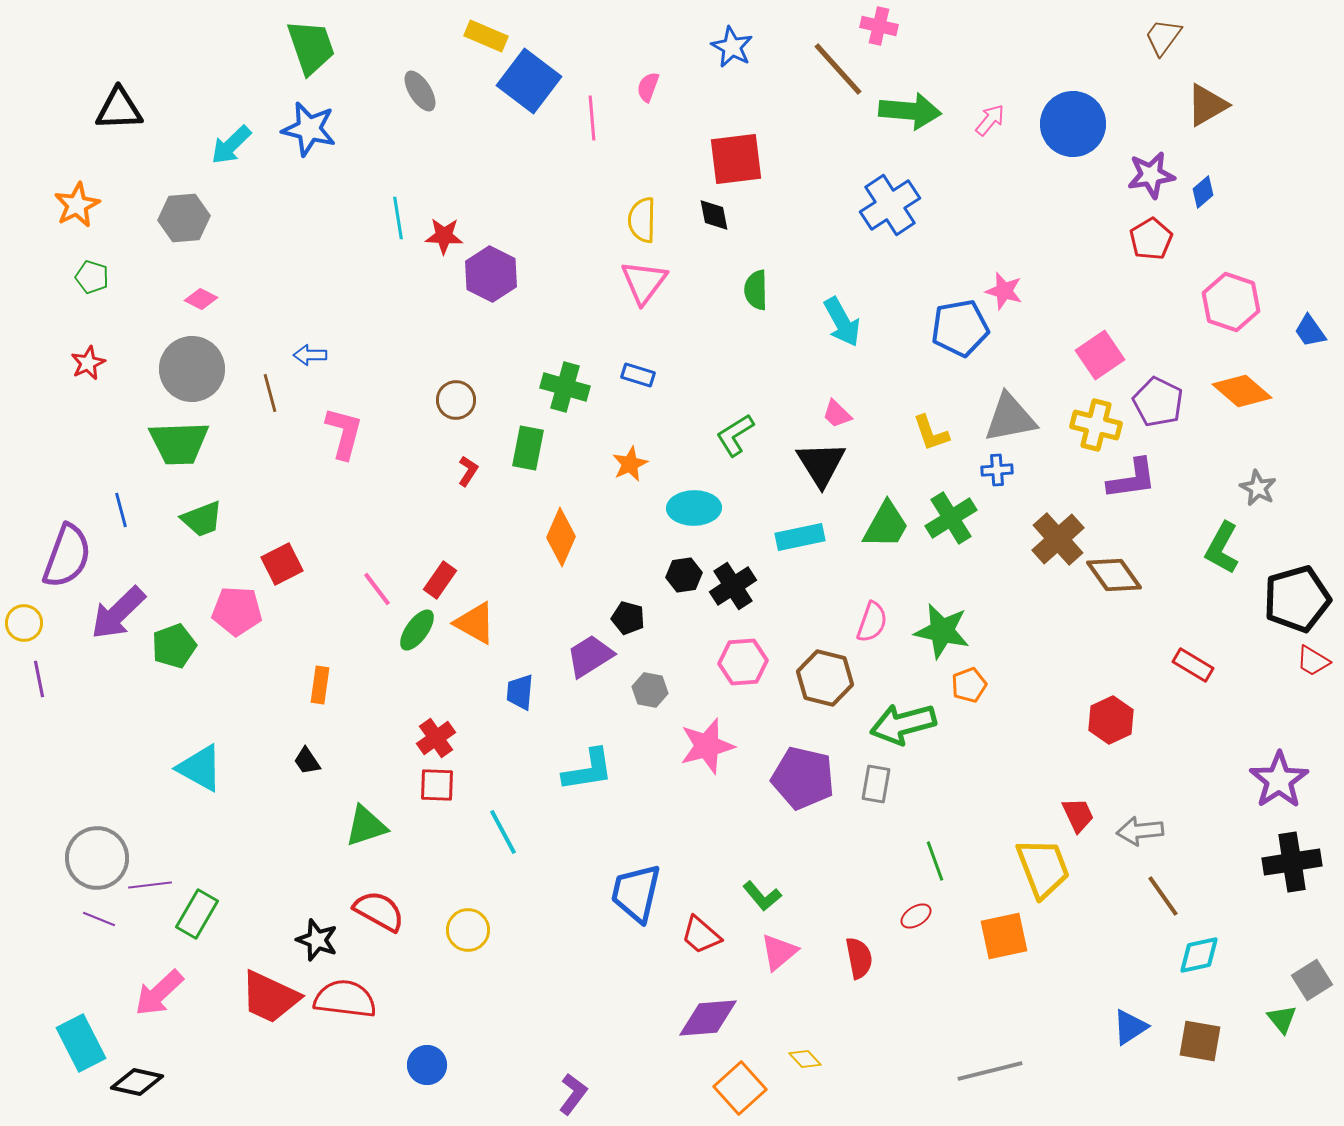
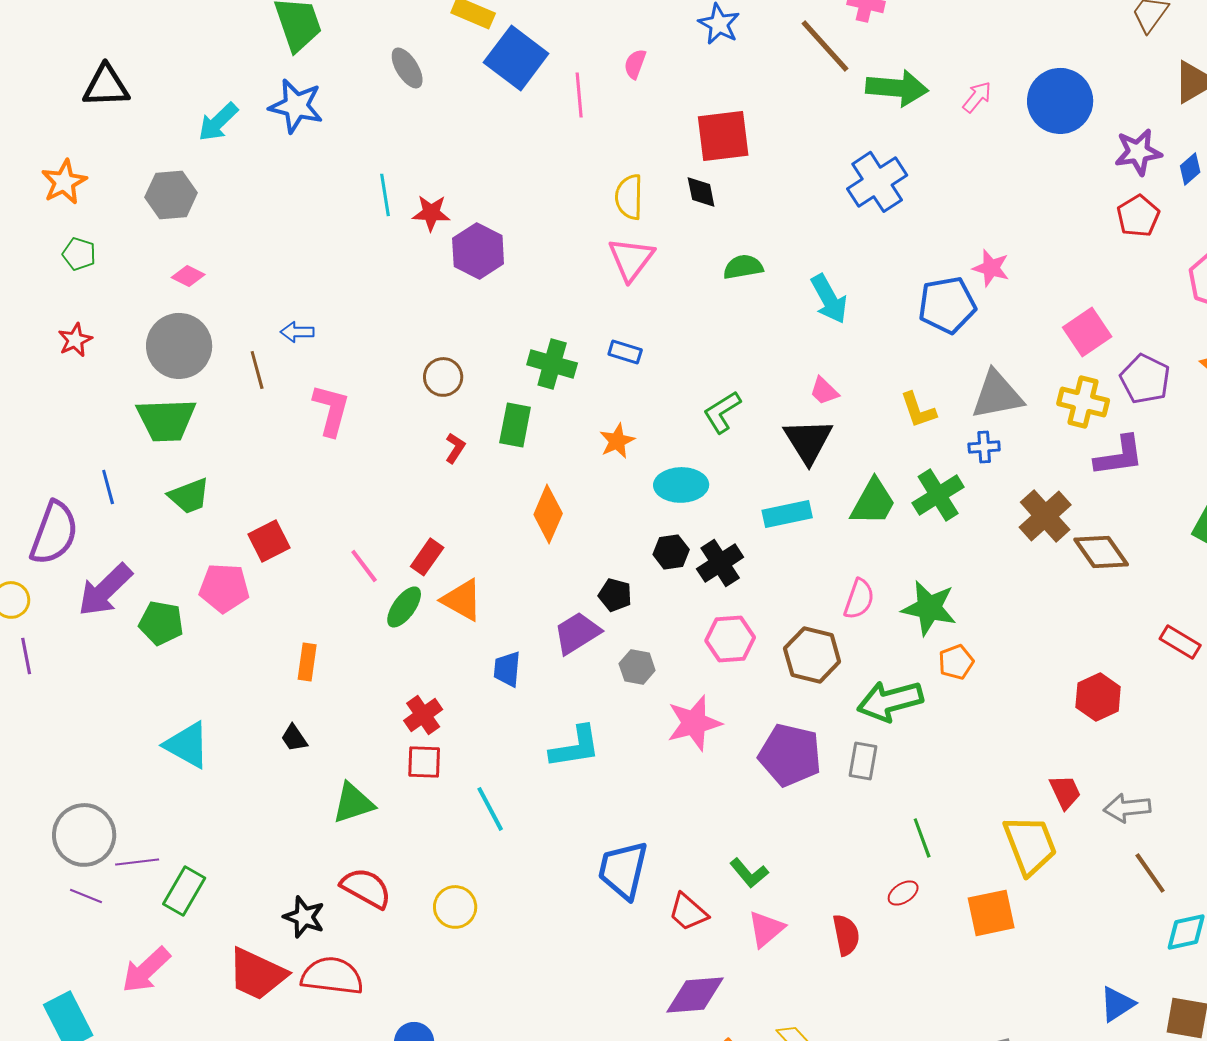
green semicircle: (756, 290) -> (743, 267), turned 81
green pentagon: (174, 646) -> (161, 623), turned 30

